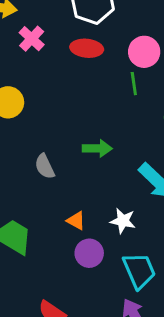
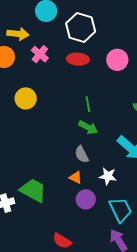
green line: (134, 84) -> (88, 104), moved
green arrow: (97, 148) -> (88, 127), turned 30
gray semicircle: (45, 166) -> (82, 154), moved

